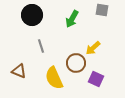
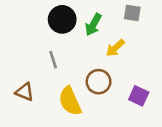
black circle: (32, 15) -> (62, 19), moved
yellow arrow: (93, 48) -> (115, 48), moved
purple square: (96, 79) -> (139, 96), moved

